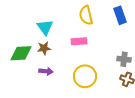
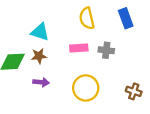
cyan triangle: (45, 27) -> (40, 32), turned -36
gray cross: (124, 59) -> (106, 50), moved

